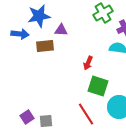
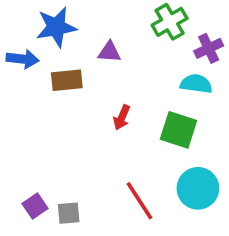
purple triangle: (61, 30) -> (109, 52), moved
red arrow: (88, 63) -> (122, 117), moved
green square: (98, 86) -> (178, 130), moved

